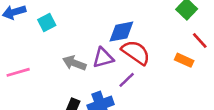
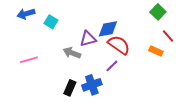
cyan square: (47, 23) -> (51, 22), turned -32
purple triangle: (103, 58) -> (88, 39), moved

